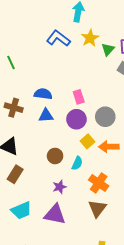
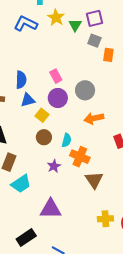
blue semicircle: (43, 94) -> (21, 80), turned 96
yellow square: (88, 141) -> (42, 115), moved
orange cross: (99, 183) -> (80, 157), moved
cyan trapezoid: (21, 210) -> (21, 184), moved
purple triangle: (55, 214) -> (51, 209), moved

